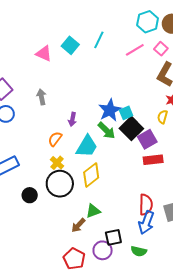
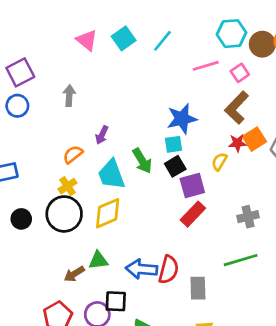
blue star: (110, 110) -> (182, 119), moved
black square: (131, 128) -> (175, 166), size x0.7
cyan trapezoid: (87, 146) -> (111, 175), turned 115
red rectangle: (153, 160) -> (193, 214), turned -54
blue arrow: (146, 223) -> (142, 269), moved, turned 60

